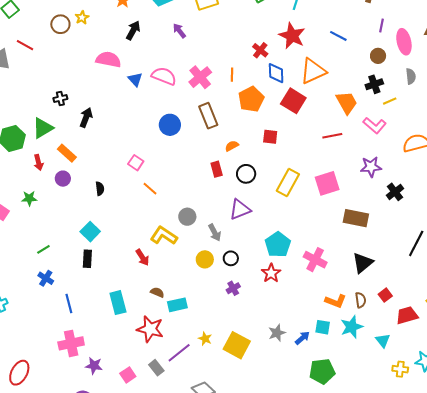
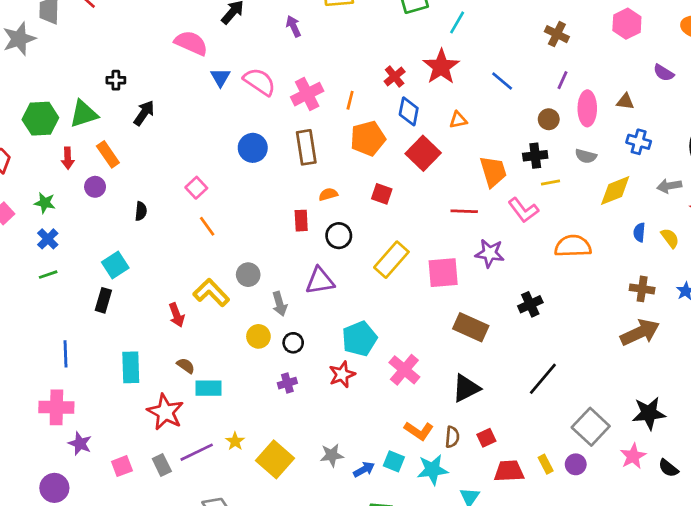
orange triangle: (313, 71) -> (458, 120), size x0.5
gray semicircle: (411, 76) -> (586, 156), turned 98
purple star: (371, 167) -> (490, 253), moved
blue cross: (46, 278) -> (48, 239), moved

